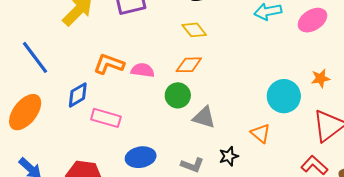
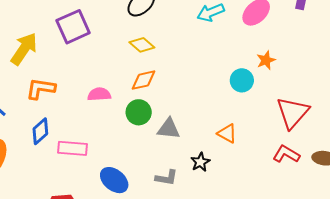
orange L-shape: (109, 64) -> (41, 89), moved
orange star: (320, 78) -> (266, 60), moved
cyan circle: (284, 96) -> (242, 80), moved, size x0.7
blue ellipse: (141, 157) -> (114, 180), turned 60

